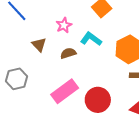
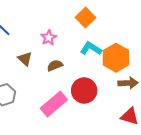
cyan L-shape: (91, 39) -> (91, 48), moved
red circle: (98, 100) -> (84, 90), moved

